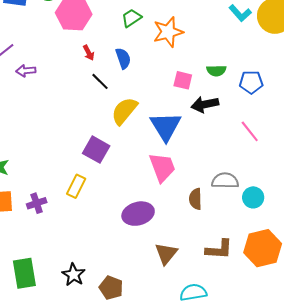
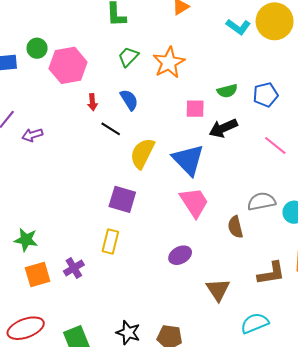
red arrow: (89, 53) -> (92, 102), turned 35
purple ellipse: (138, 214) -> (180, 255), size x0.7

